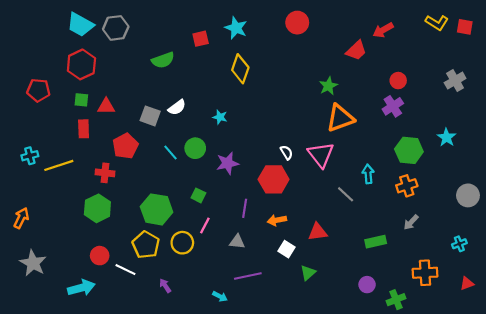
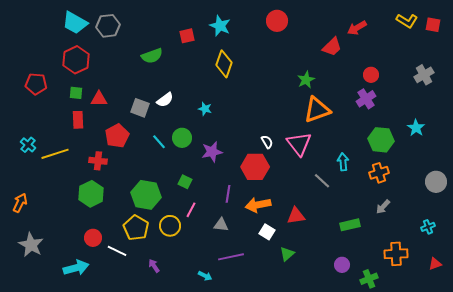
cyan cross: (30, 156) -> (28, 145), turned -35
orange arrow: (277, 220) -> (258, 205), size x1.4

